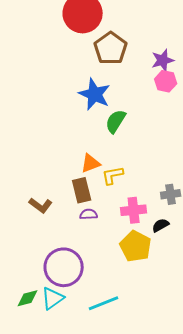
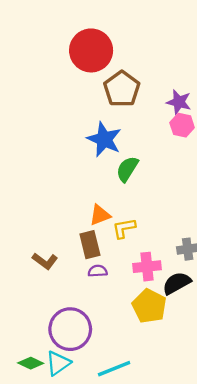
purple star: (163, 60) -> (179, 102), turned 30
black semicircle: (161, 225) -> (177, 283), size x1.5
green diamond: (28, 298) -> (31, 363), turned 40

